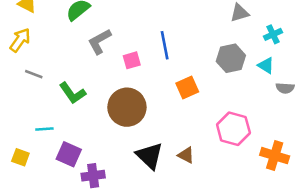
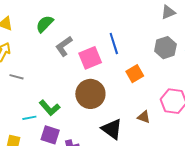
pink square: (132, 60) -> (90, 58), size x1.6
green L-shape: (73, 93) -> (50, 108), moved
brown triangle: (186, 155) -> (144, 117), moved

